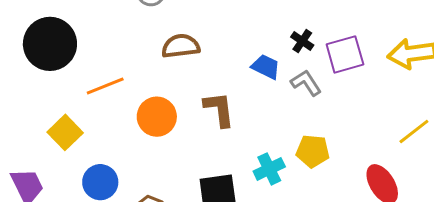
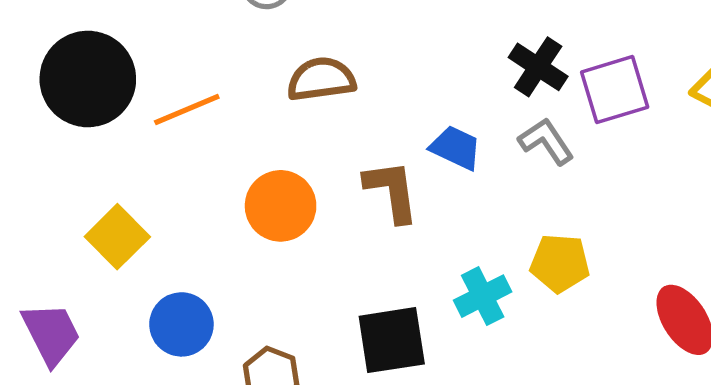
black cross: (302, 41) -> (538, 67), size x1.4
blue trapezoid: (266, 67) -> (456, 148), moved
orange line: (105, 86) -> (187, 110), moved

